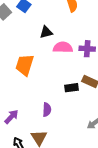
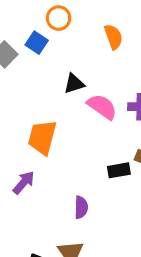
pink semicircle: (63, 47) -> (102, 107), turned 36
purple arrow: (11, 117) -> (24, 183), moved

